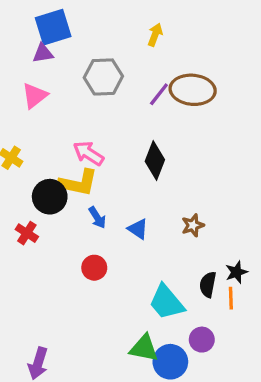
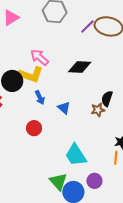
black diamond: (155, 161) -> (80, 67), turned 65
black semicircle: (208, 284) -> (107, 99), moved
green triangle: (144, 348) -> (58, 182), turned 30

